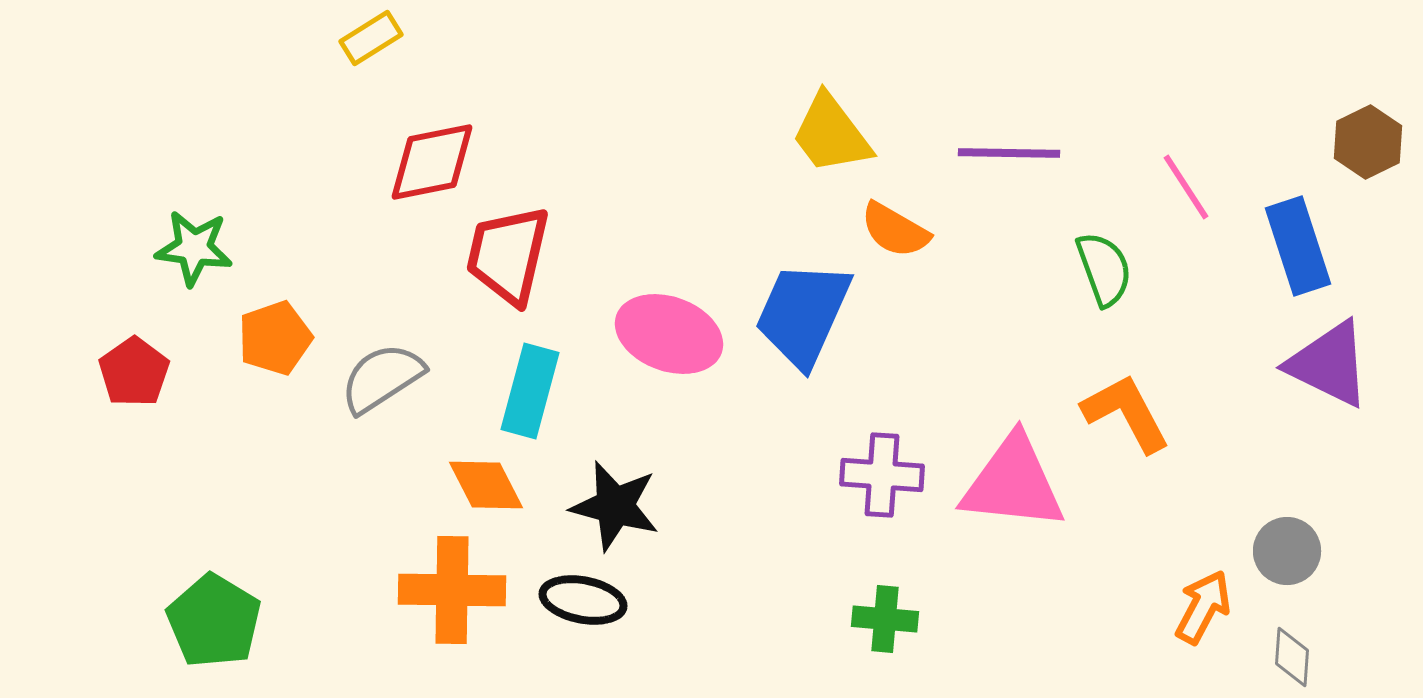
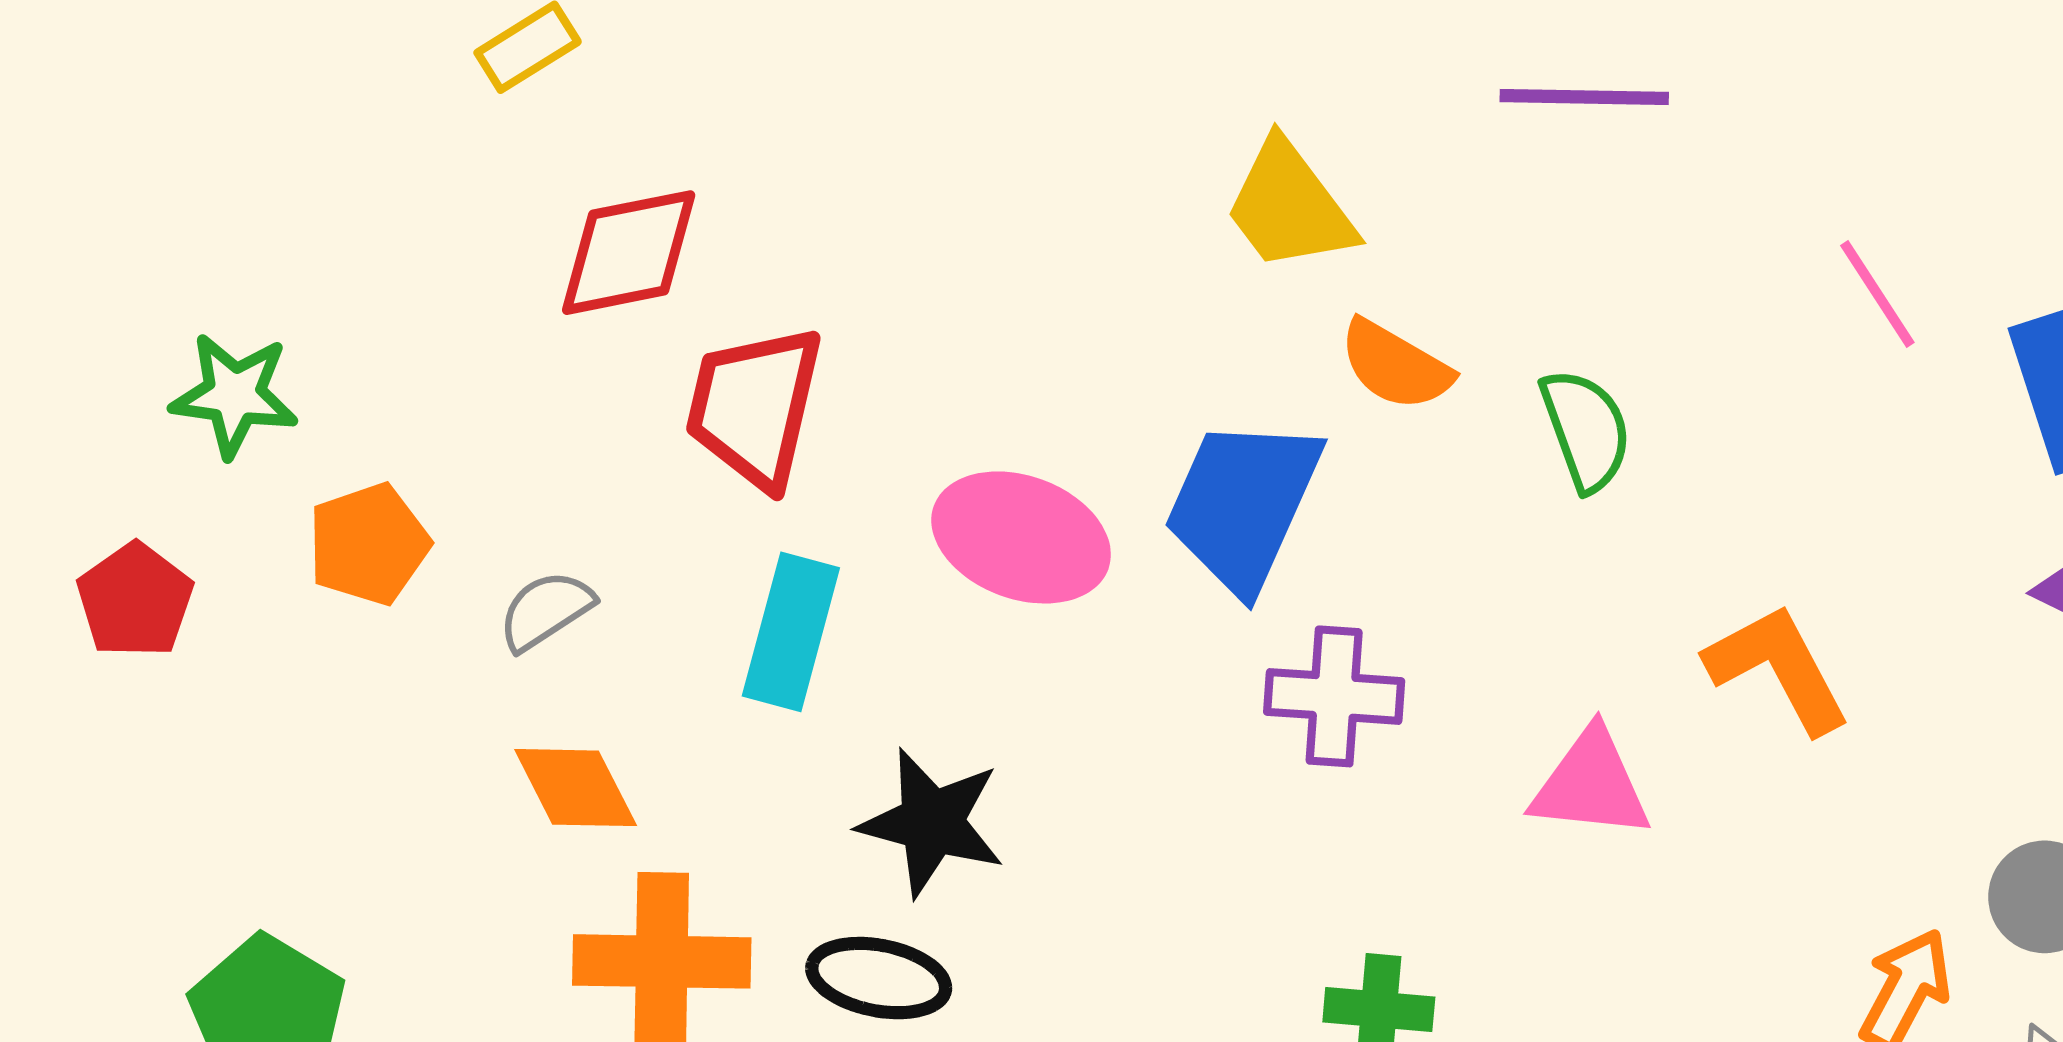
purple line: (1009, 153) -> (1584, 97), moved
green semicircle: (1104, 269) -> (1586, 430), moved
gray semicircle: (382, 378) -> (546, 610), size x0.7
purple cross: (882, 475) -> (1334, 696), moved
pink triangle: (1013, 483) -> (1591, 784), size x0.7
orange diamond: (486, 485) -> (576, 788), moved

